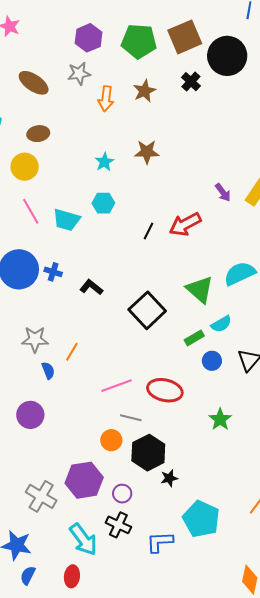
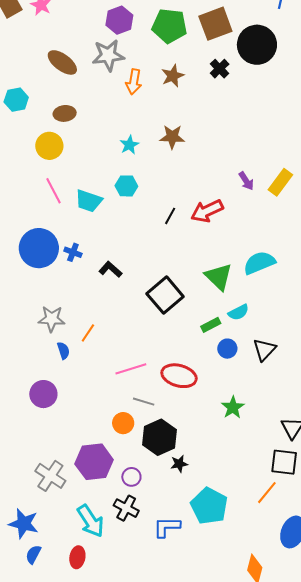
gray star: (79, 74) -> (108, 55), size x1.4

